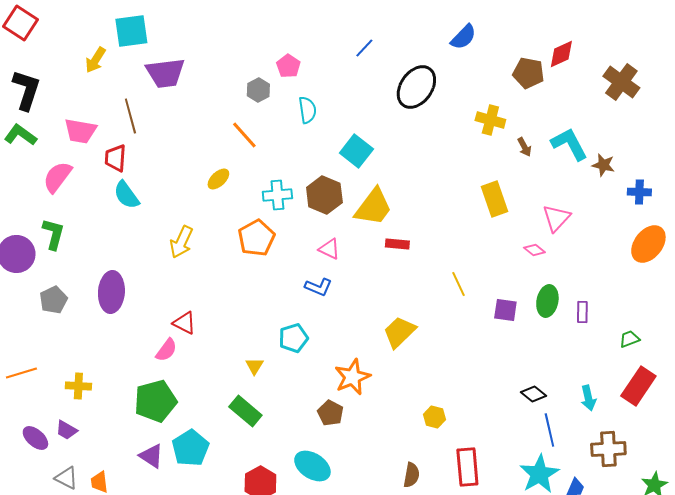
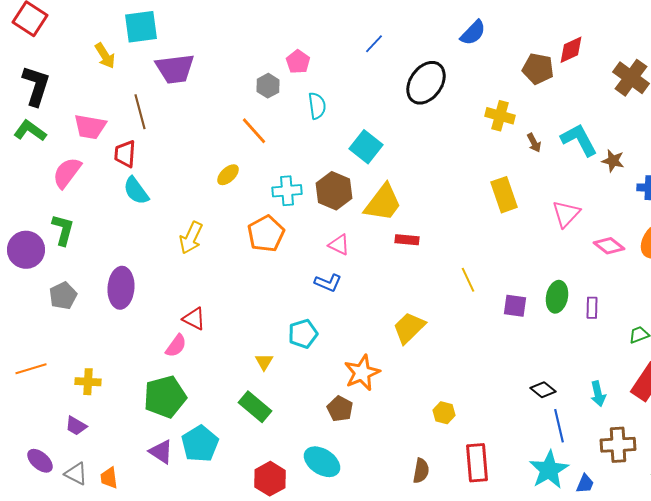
yellow arrow: (95, 60) -> (105, 56), turned -64
pink diamond: (534, 250) -> (609, 246), moved, size x1.4
purple ellipse: (35, 438) -> (40, 461), moved

